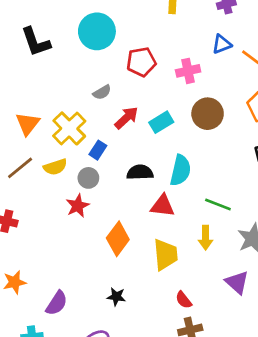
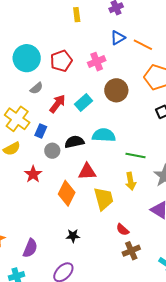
cyan circle: (97, 31) -> (27, 58), moved
cyan semicircle: (180, 170) -> (104, 135), turned -90
gray circle: (88, 178) -> (52, 151), moved
red triangle: (163, 206) -> (87, 172), moved

